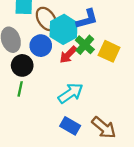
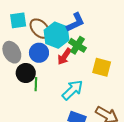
yellow square: (109, 51) -> (102, 67), moved
green line: (20, 89) -> (36, 84), moved

